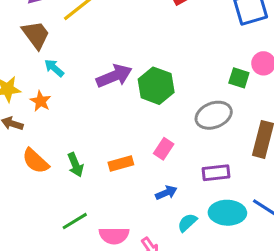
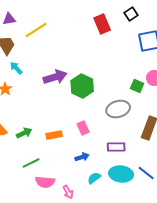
pink rectangle: (164, 149) -> (83, 128), turned -64
green arrow: (75, 165) -> (24, 133), turned -98
green line: (75, 221) -> (31, 163), moved

